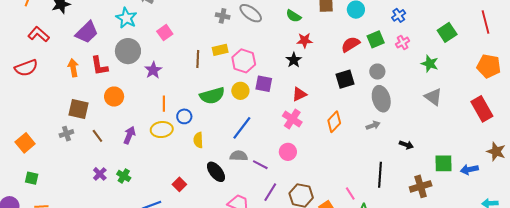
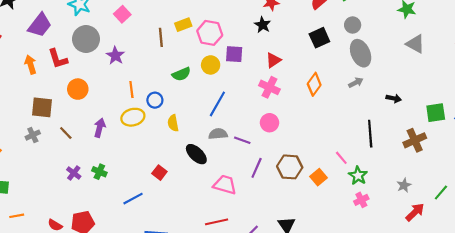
green semicircle: (212, 96) -> (181, 74), size x0.7

